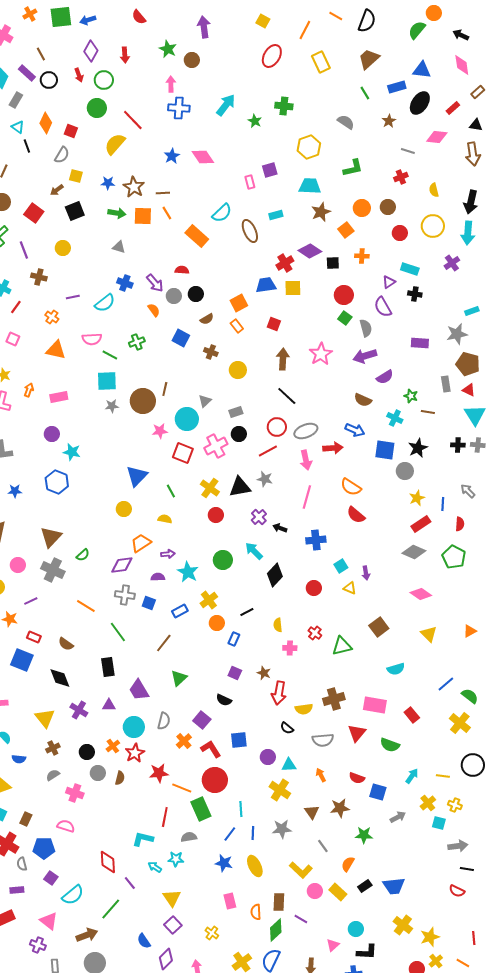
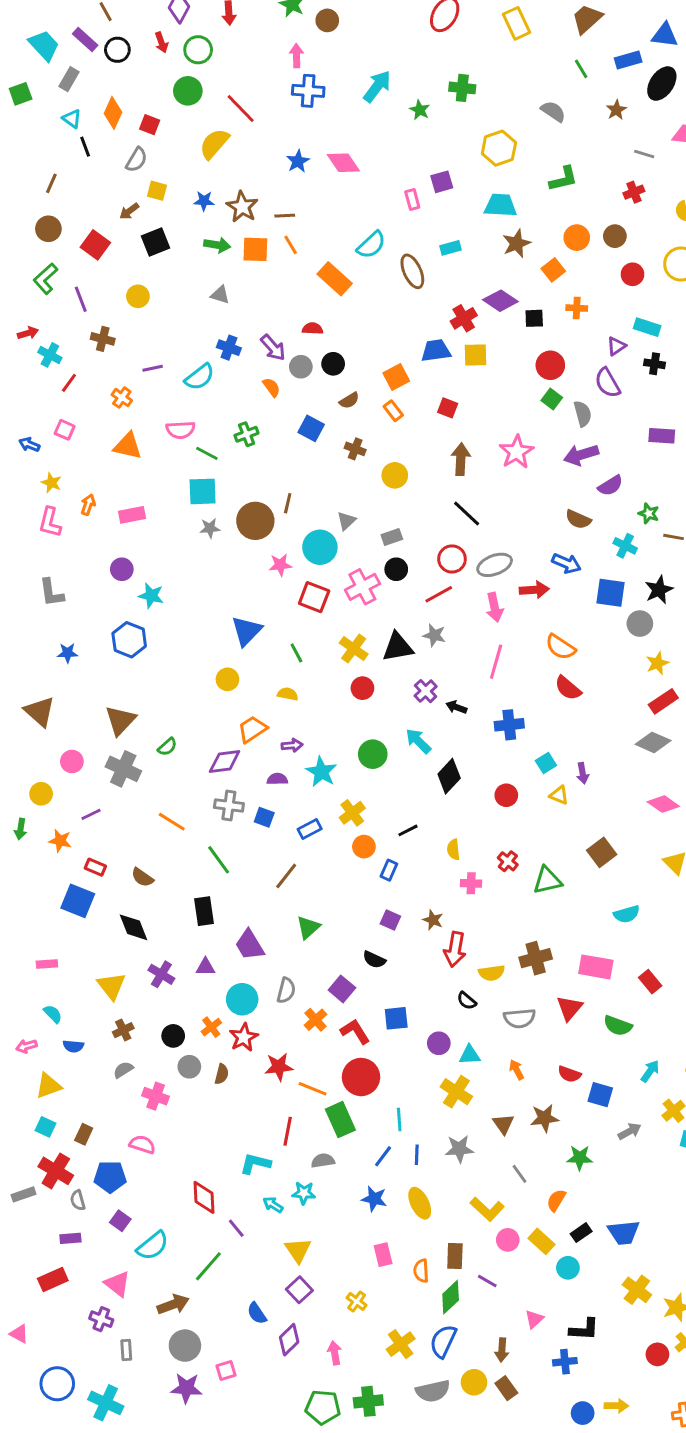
cyan circle: (356, 929) -> (568, 1268), moved

